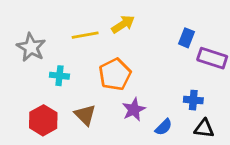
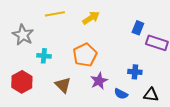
yellow line: (85, 35) -> (55, 14), moved
blue cross: (193, 100) -> (135, 72), moved
red hexagon: (43, 120) -> (22, 82), moved
blue semicircle: (164, 127) -> (121, 94), turned 72

